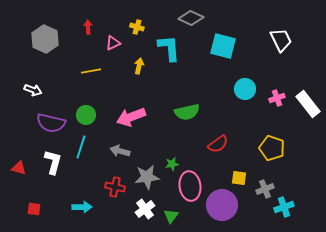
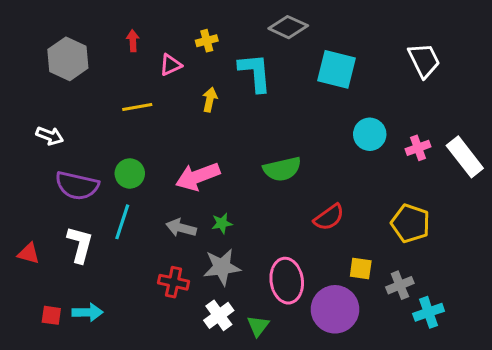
yellow cross: (137, 27) -> (207, 41), turned -32
green star: (172, 164) -> (222, 223), moved
cyan arrow: (82, 207) -> (88, 312), moved

